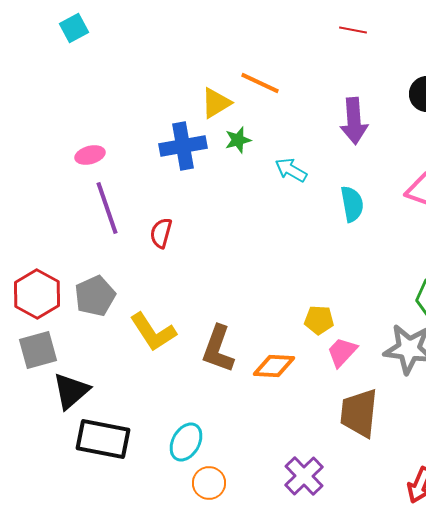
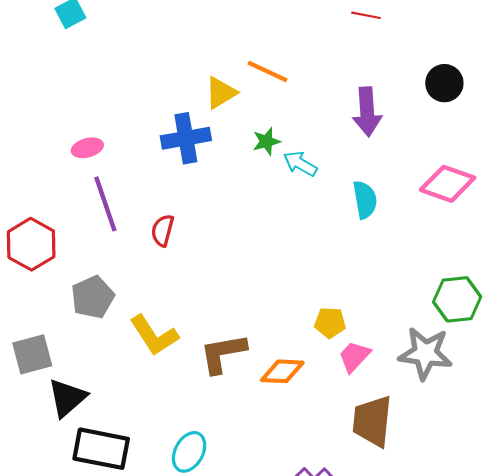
green star: (238, 140) -> (266, 141), moved
red hexagon: (37, 294) -> (31, 244), moved
brown L-shape: (218, 349) -> (223, 353), turned 60

